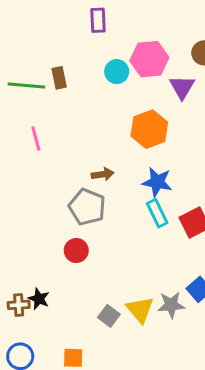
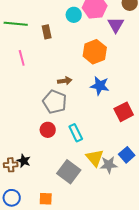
brown rectangle: (59, 78) -> (47, 32), moved
cyan rectangle: (157, 213) -> (76, 133), moved
yellow triangle: (140, 310) -> (95, 158), moved
gray square: (109, 316) -> (69, 172), size x1.6

